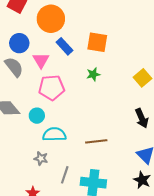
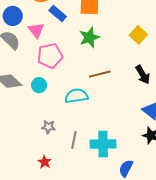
green star: (93, 74) -> (89, 37), size x1.5
cyan semicircle: (54, 134) -> (76, 96), moved
brown line: (96, 141) -> (100, 74), moved

